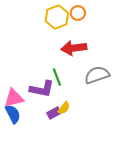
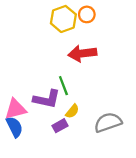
gray semicircle: (97, 75) -> (108, 122), moved
yellow semicircle: (64, 108) -> (72, 111), moved

